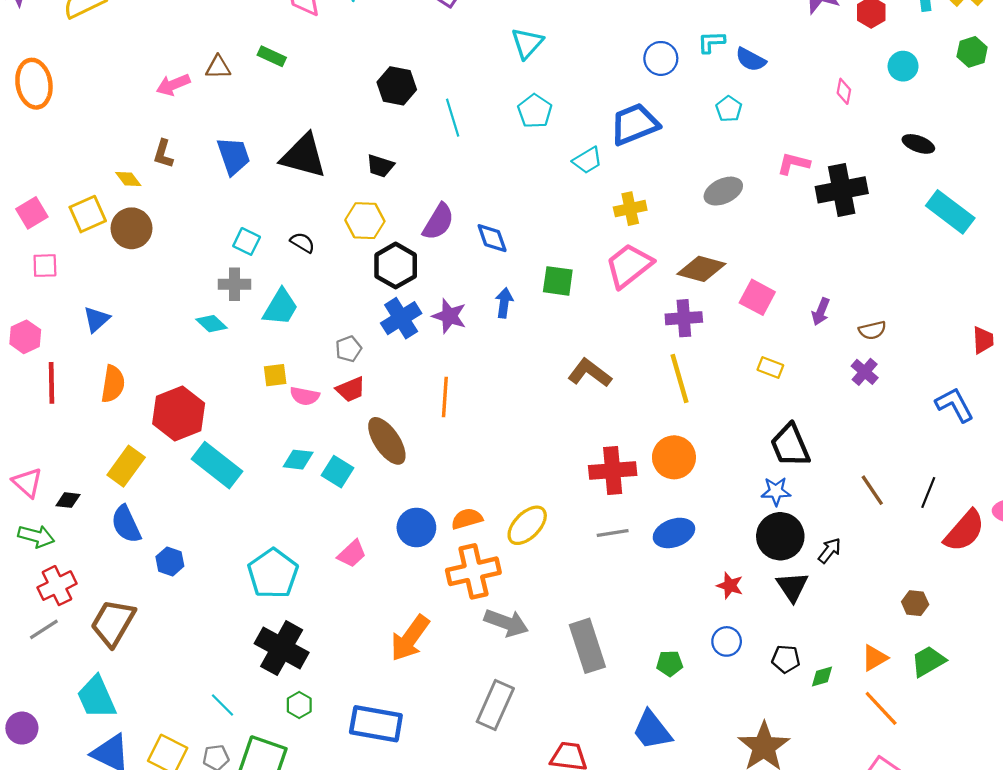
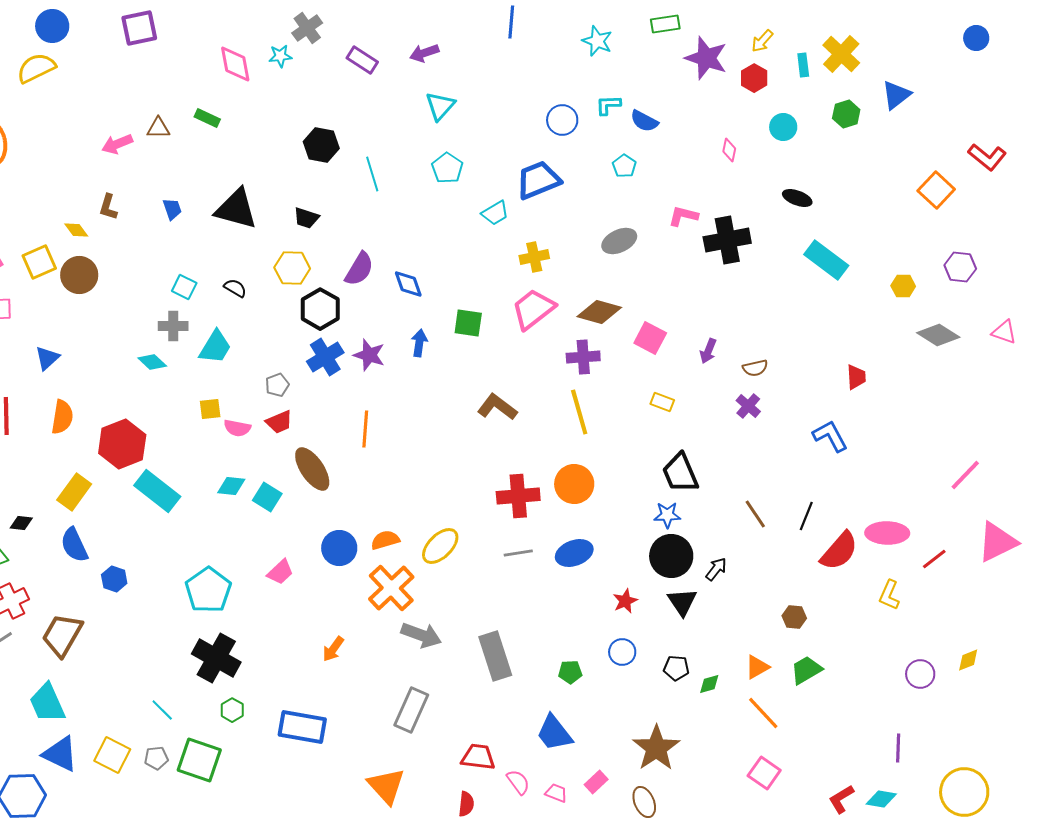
blue trapezoid: (233, 156) -> (172, 209), size x0.6
orange cross: (473, 571) -> (391, 588), turned -30
red star: (730, 586) -> (625, 601), turned 30
orange arrow: (410, 638) -> (333, 649), size x0.6

